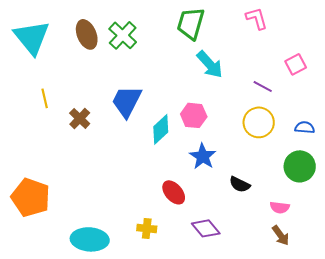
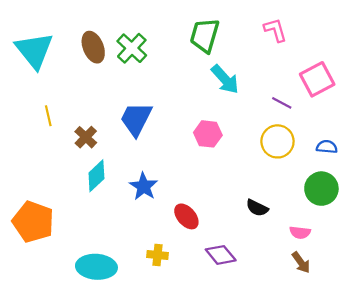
pink square: (296, 64) -> (317, 79), size x1.5
cyan diamond: (161, 129) -> (96, 176), moved
blue star: (203, 156) -> (144, 186), moved

